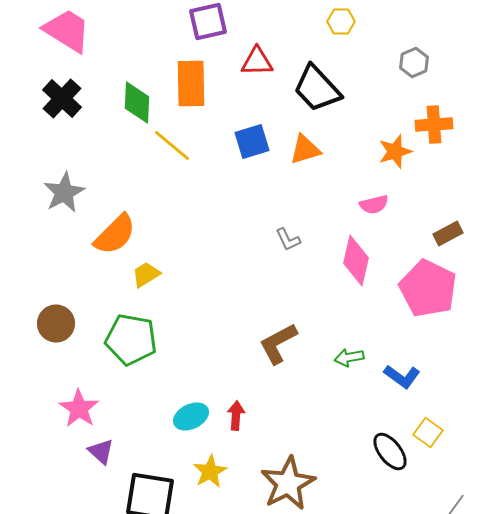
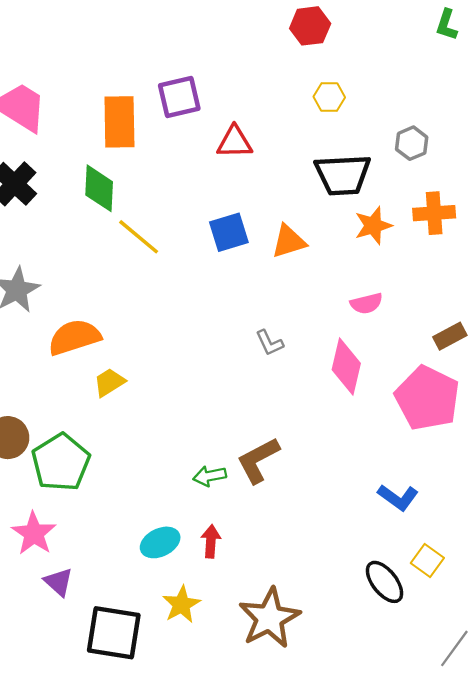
orange rectangle: (191, 84) -> (119, 122), moved
black trapezoid: (317, 88) -> (343, 175), moved, turned -50
orange star: (395, 152) -> (373, 226), moved
orange semicircle: (115, 234) -> (74, 337), turned -153
green pentagon: (131, 340) -> (61, 462), moved, turned 30
green arrow: (349, 358) -> (210, 476), moved

